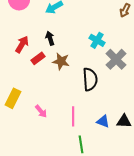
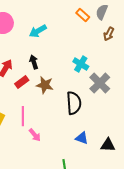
pink arrow: (41, 111) -> (35, 135), moved
pink line: (73, 116) -> (23, 116), moved
blue triangle: (103, 121) -> (82, 138), moved

